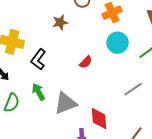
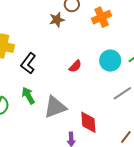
brown star: (60, 22) -> (57, 20), moved
cyan circle: (117, 43) -> (110, 61), moved

